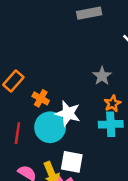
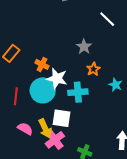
orange cross: (41, 98) -> (42, 64), moved
cyan cross: (111, 124) -> (78, 92), moved

